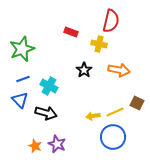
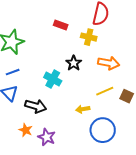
cyan cross: (49, 86) -> (53, 79), moved
yellow line: (115, 112) -> (105, 91), moved
orange star: (35, 146) -> (26, 130), moved

